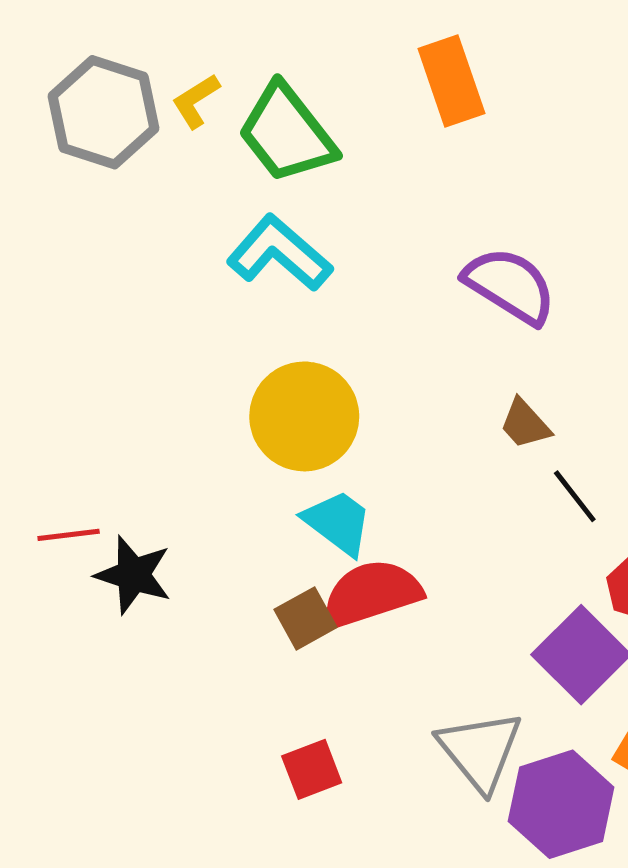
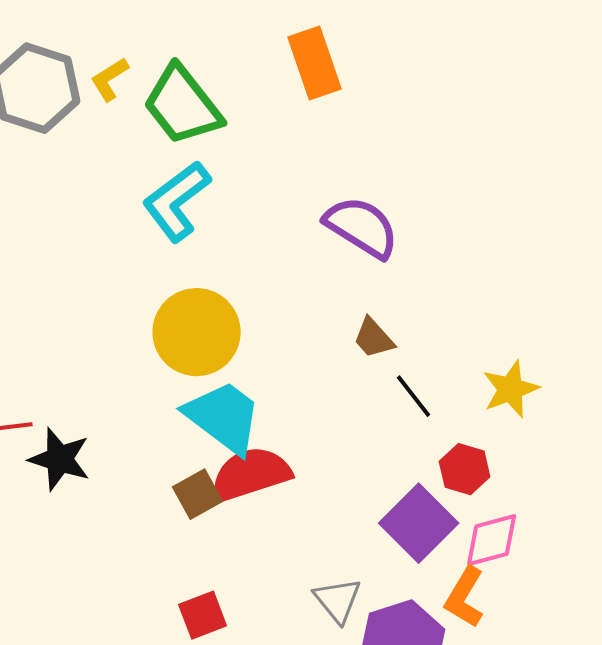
cyan L-shape: (279, 253) -> (177, 201), turned -78
cyan trapezoid: (338, 522) -> (224, 417), size x1.4
gray triangle: (480, 751) -> (338, 600), size x0.7

